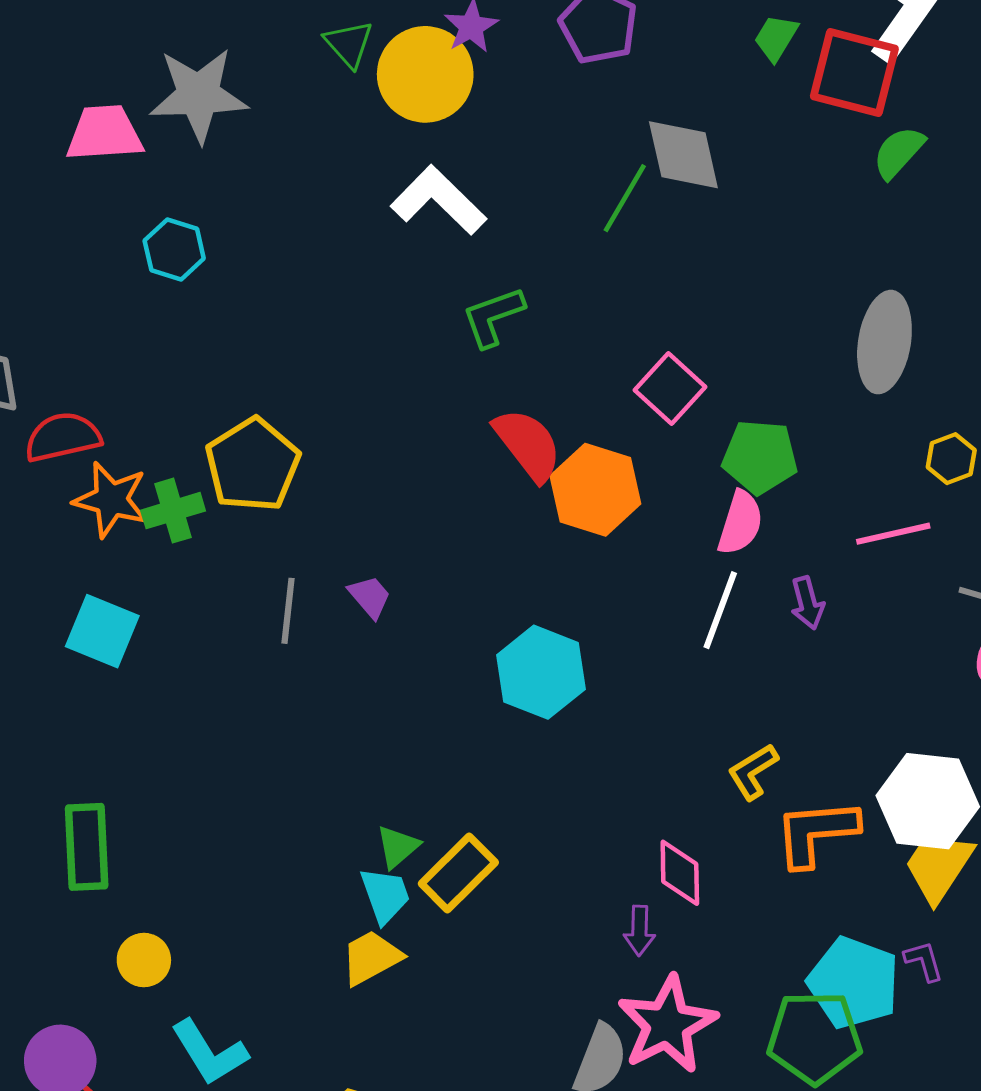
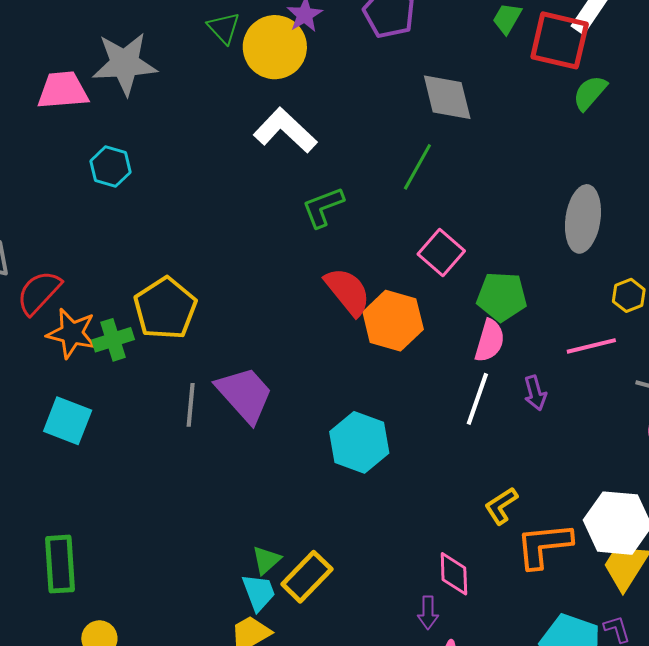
green line: (625, 198) -> (417, 167), moved
red semicircle: (63, 437) -> (39, 292), turned -33
purple trapezoid: (370, 597) -> (245, 394), size x2.0

